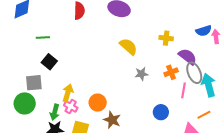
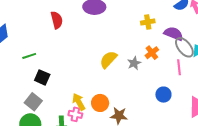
yellow semicircle: (128, 47) -> (108, 60), moved, turned -72
orange cross: (171, 72) -> (152, 53), moved
gray square: (34, 83) -> (33, 102), turned -30
yellow arrow: (68, 93) -> (79, 102), moved, turned -30

